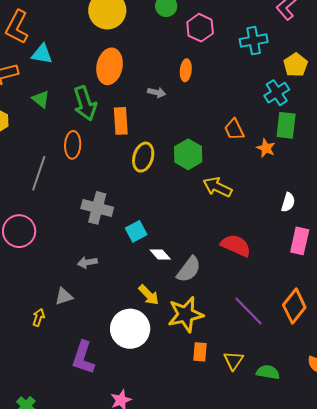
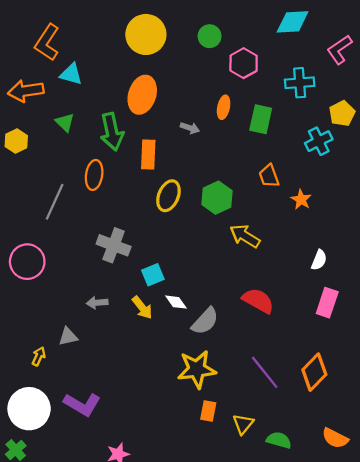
green rectangle: (286, 125) -> (261, 119), moved
yellow arrow: (149, 295) -> (142, 308), moved
white circle: (130, 329) -> (29, 409), moved
purple L-shape: (83, 358) -> (82, 404), turned -84

